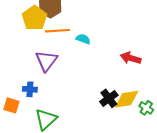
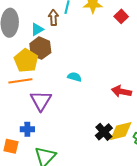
orange line: (57, 31) -> (20, 81), moved

